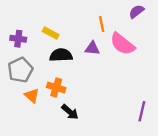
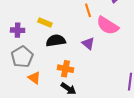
purple triangle: (92, 48) -> (88, 43), moved, turned 40
orange cross: (56, 88) -> (65, 69), moved

